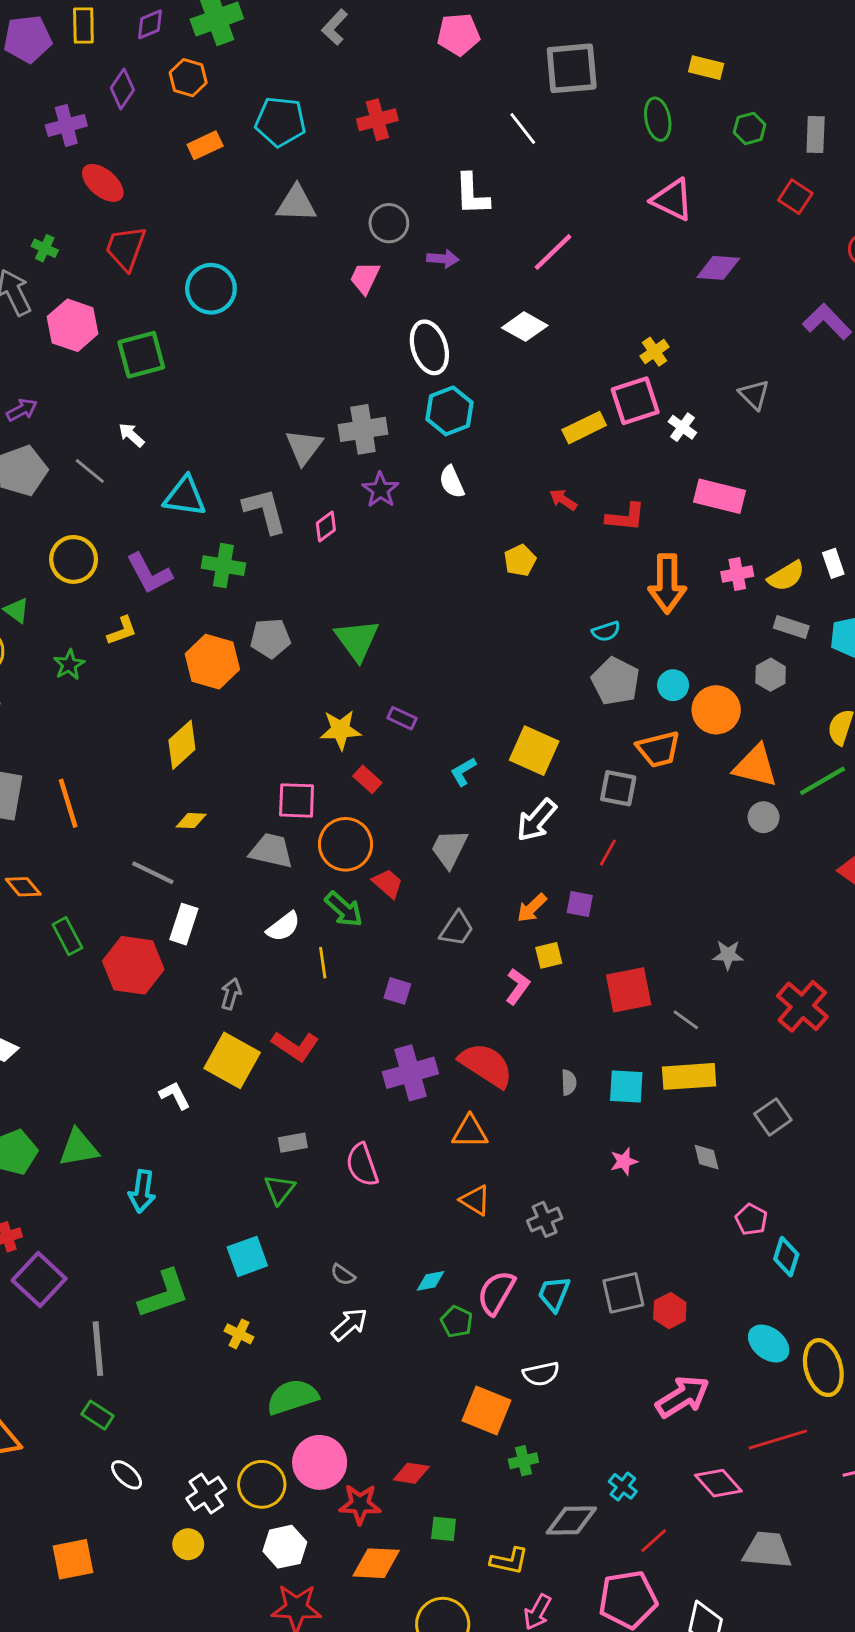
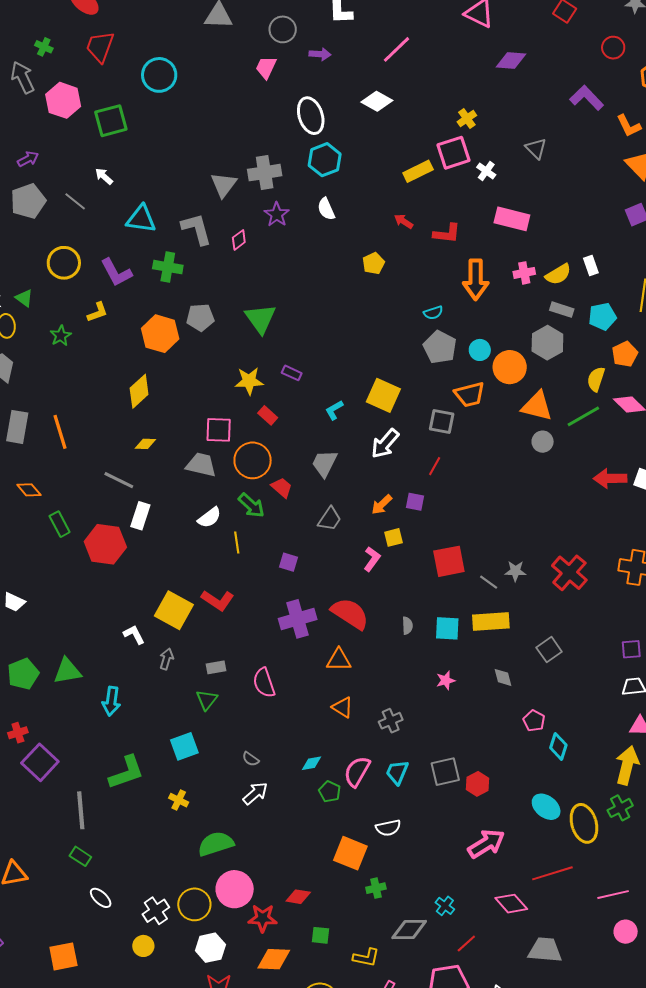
gray hexagon: (771, 675) -> (547, 343), size x1.5
gray star: (728, 955) -> (515, 571), moved
gray arrow: (231, 994) -> (166, 659), moved

